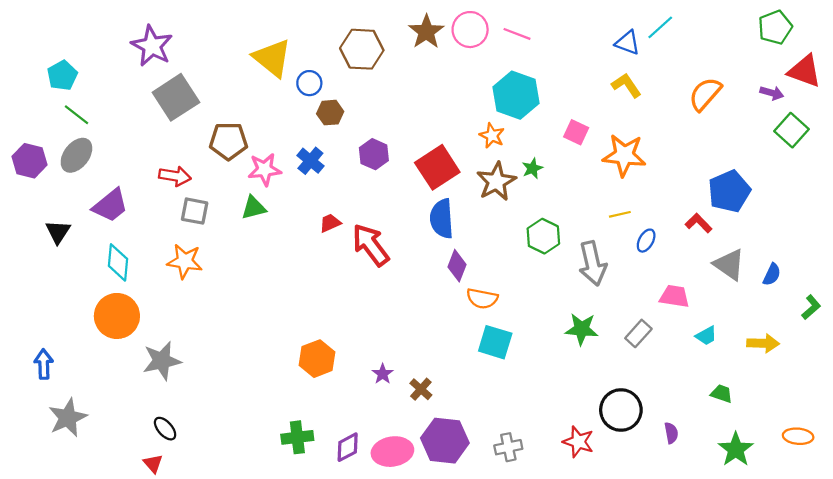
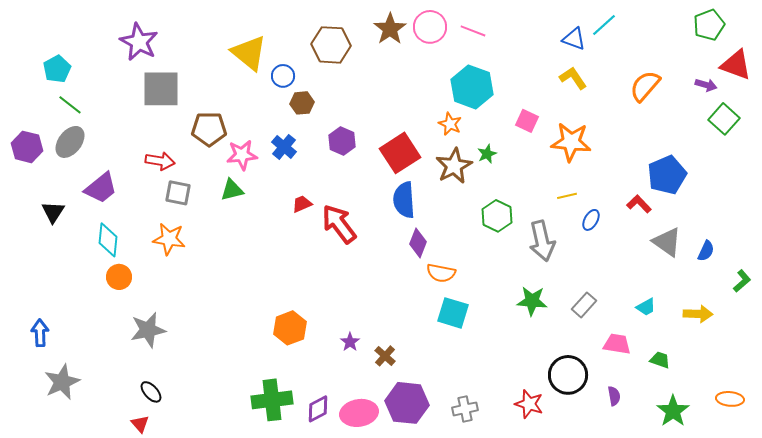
gray square: (176, 97) -> (161, 89), turned 33
pink trapezoid: (675, 296) -> (617, 344), moved
orange circle: (117, 316) -> (119, 277), moved, size x0.6
green cross: (297, 437) -> (272, 400), size x1.4

